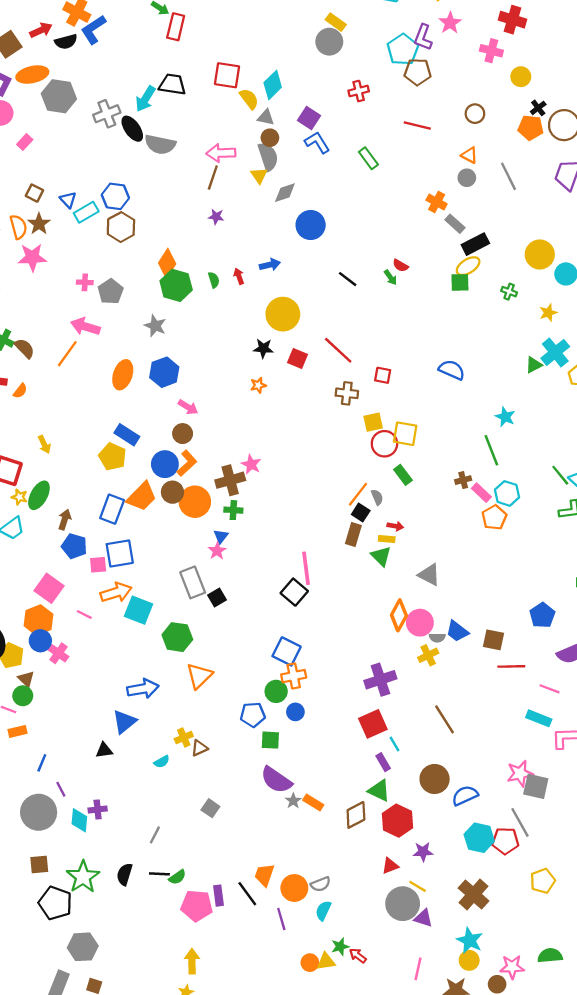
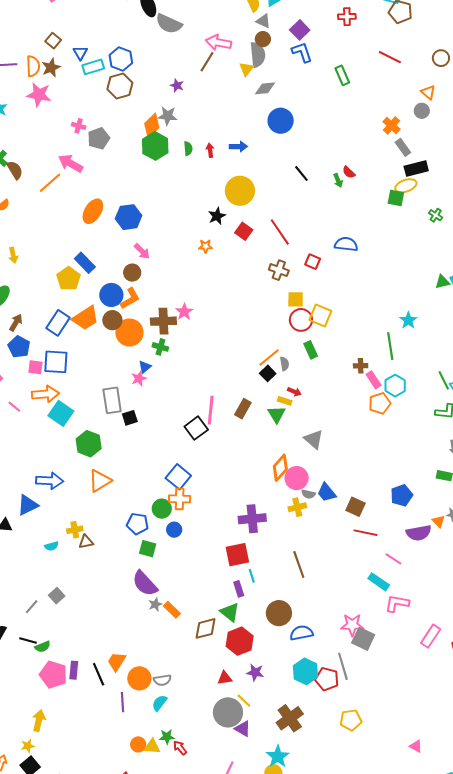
purple star: (216, 217) -> (177, 85), moved
gray star: (155, 326) -> (168, 116), moved, turned -30
black star: (263, 348) -> (217, 216), turned 30
blue semicircle: (452, 370) -> (346, 244), moved, turned -30
brown rectangle: (353, 534) -> (243, 409), moved
gray square: (210, 808) -> (57, 596), moved

